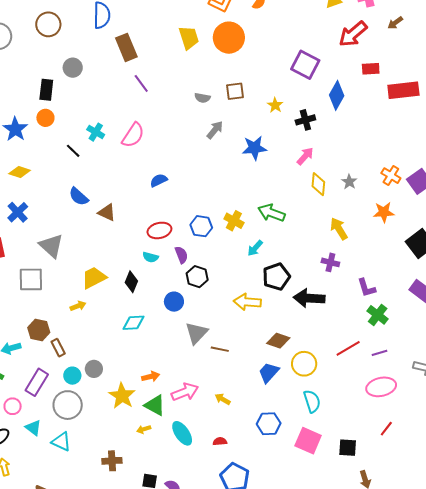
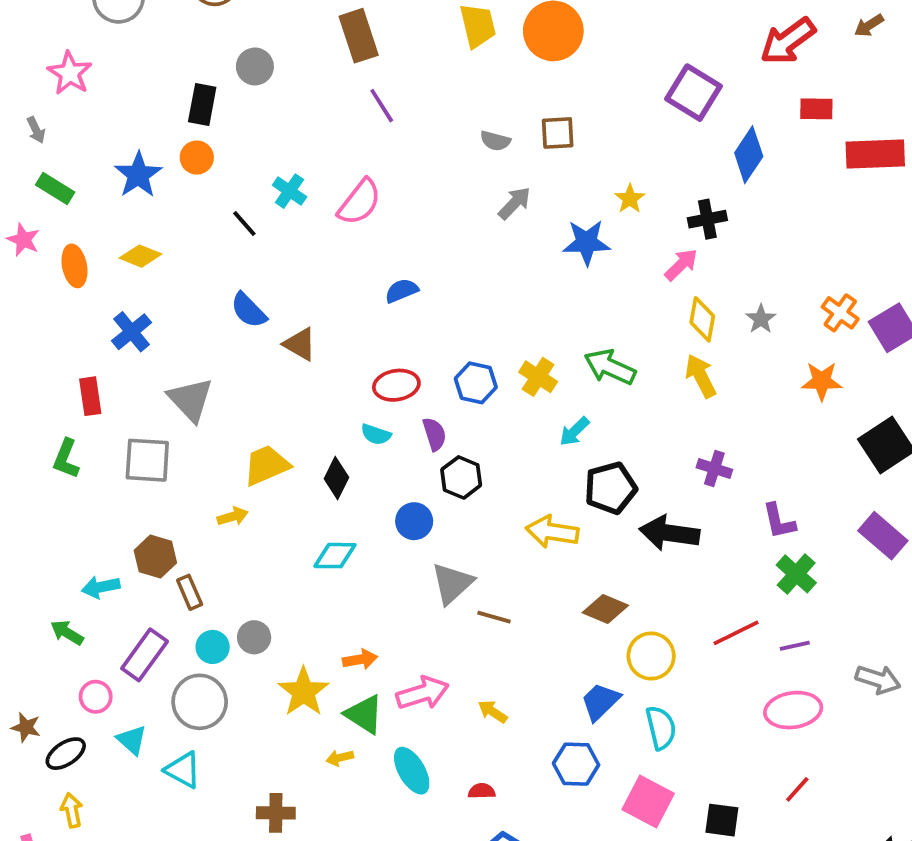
yellow star: (275, 105) -> (630, 199), moved
black cross: (305, 120) -> (707, 219), moved
yellow arrow: (339, 229) -> (701, 376), moved
blue trapezoid: (269, 372) -> (600, 702), moved

